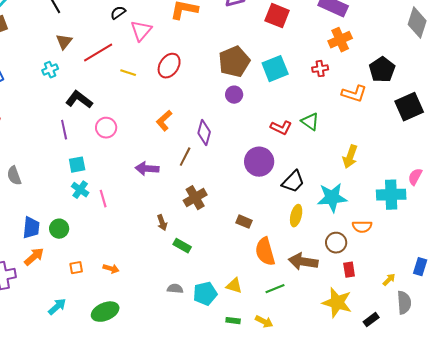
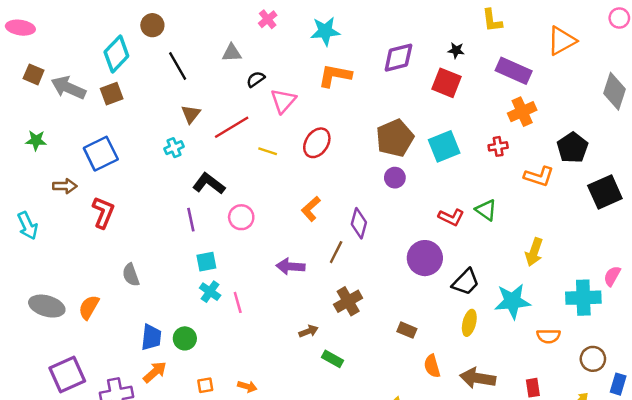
brown arrow: (162, 223) -> (308, 331), turned -91
brown circle: (336, 243) -> (593, 359), moved
orange semicircle: (265, 252) -> (432, 366), size x0.7

